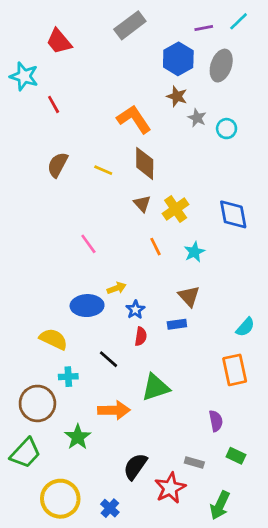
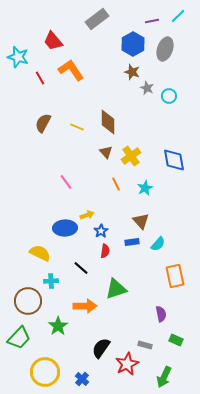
red trapezoid: (59, 41) -> (53, 41), moved
orange L-shape: (134, 119) -> (71, 70), moved
cyan semicircle: (245, 327) -> (158, 244), moved

